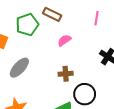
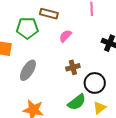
green pentagon: (27, 25) -> (27, 28), turned 30

